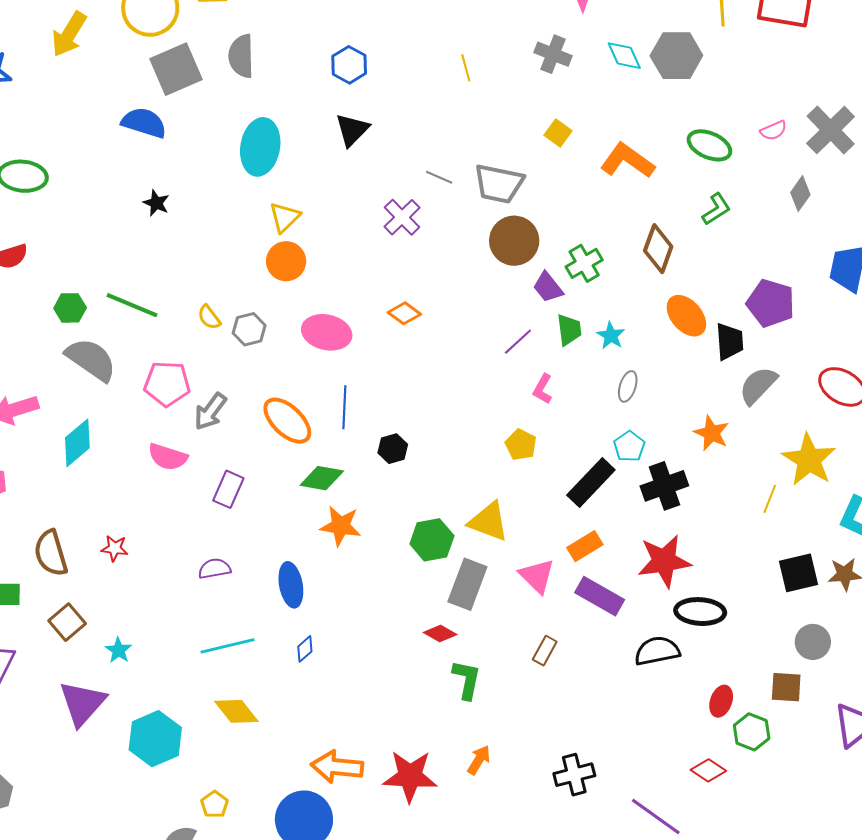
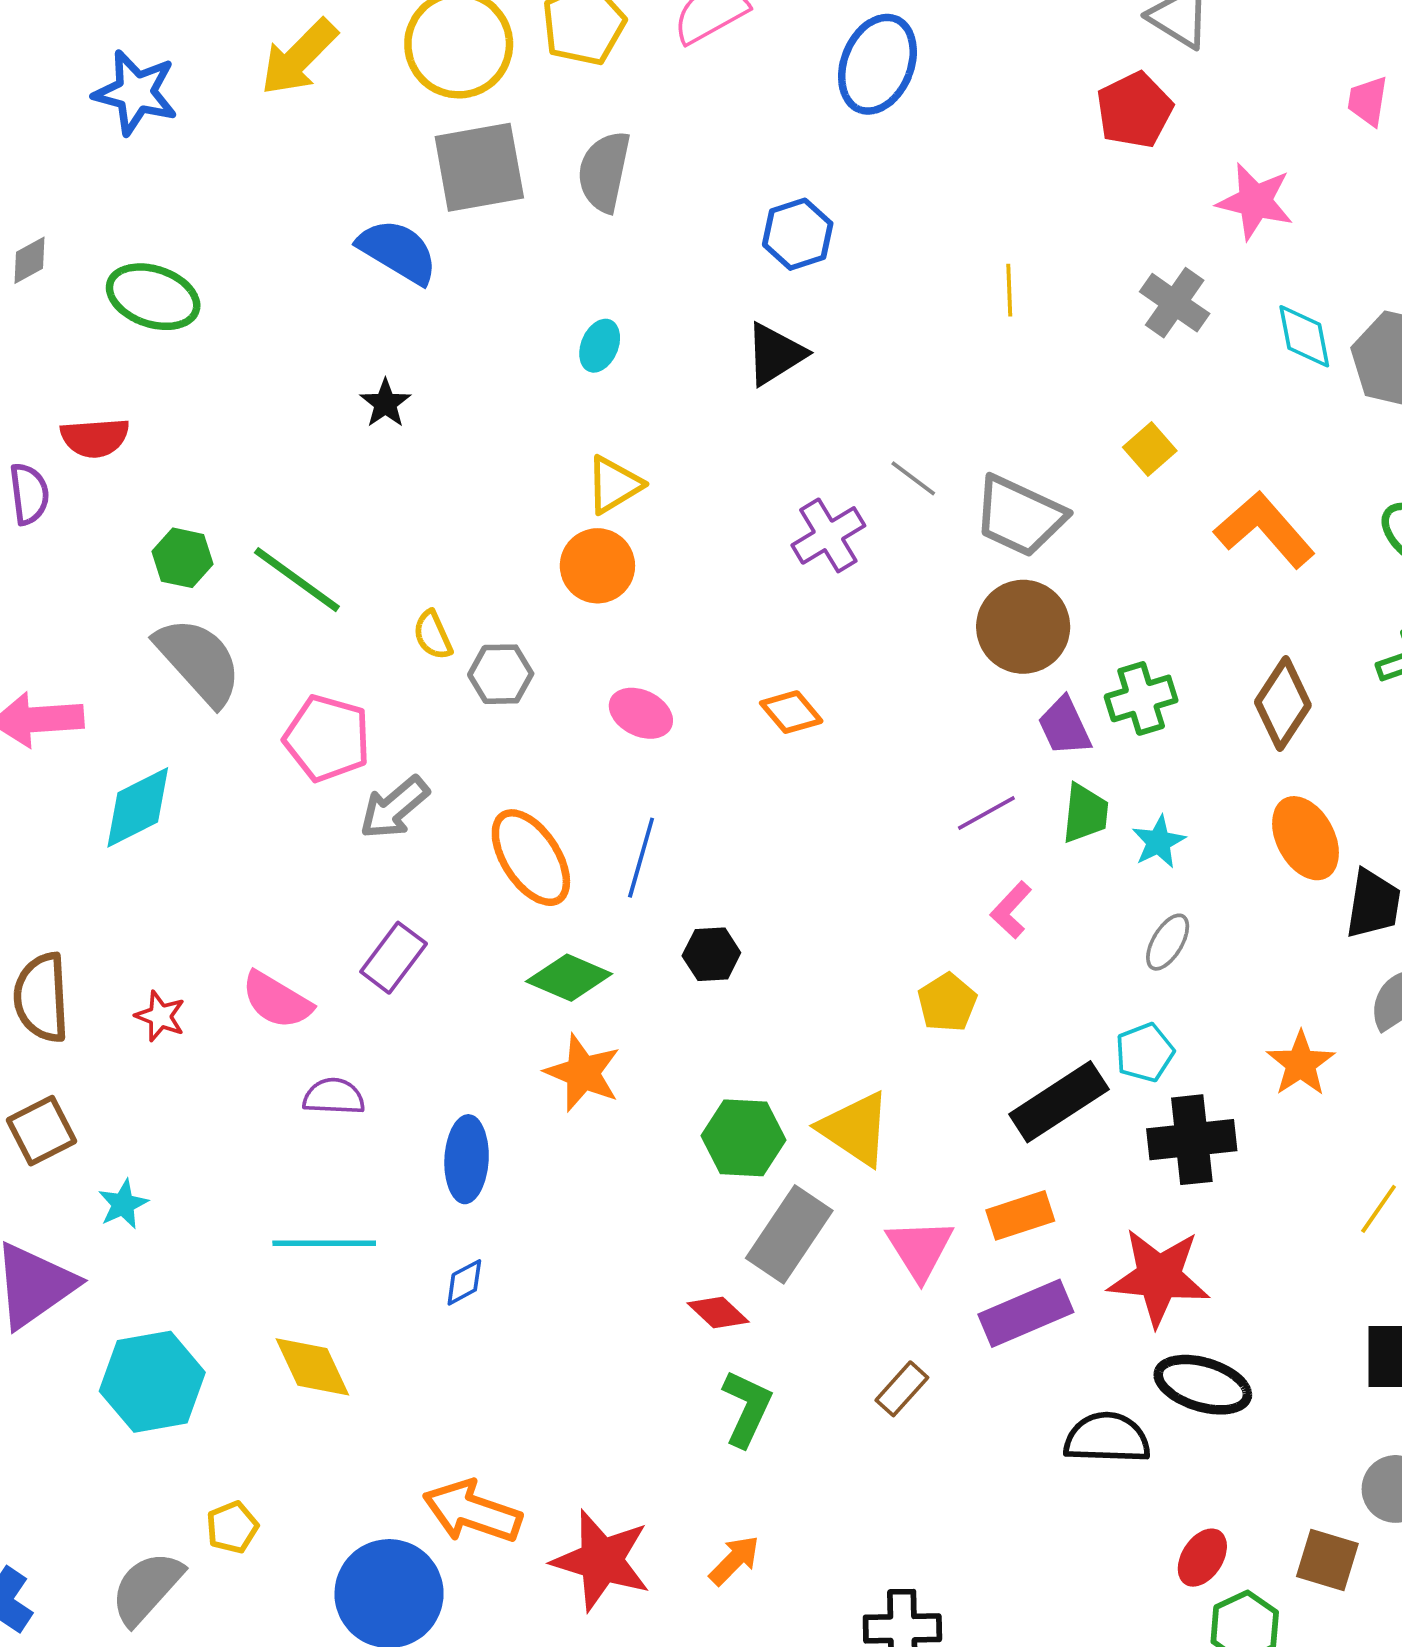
cyan ellipse: (260, 147) -> (600, 346), size x0.5
pink ellipse: (327, 332) -> (641, 713), size x0.7
pink semicircle: (168, 457) -> (277, 1000), moved
purple rectangle: (600, 596) -> (1026, 1313), turned -66

